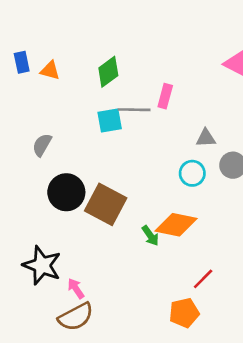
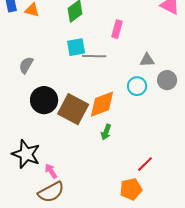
gray line: (134, 110) -> (94, 56), moved
orange diamond: (176, 225) -> (102, 104), moved, turned -32
green arrow: (150, 236) -> (106, 132), turned 56

